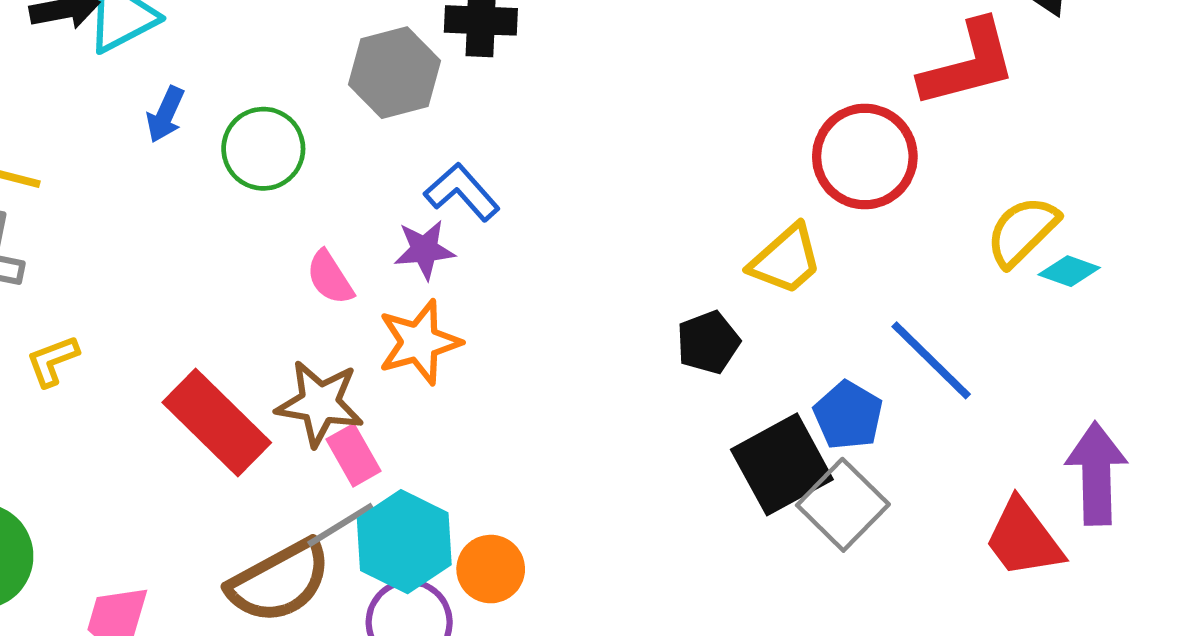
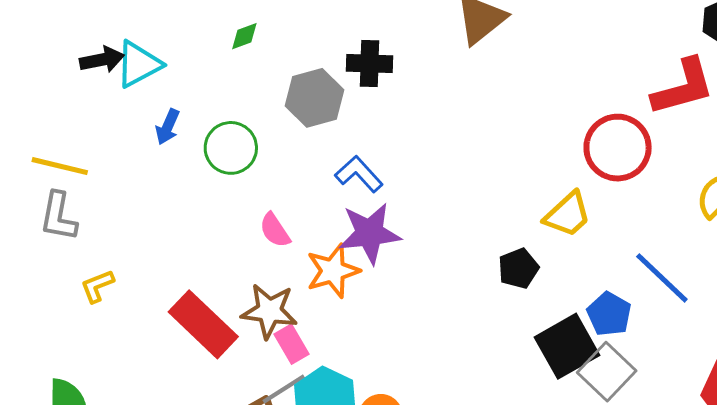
purple star: (424, 250) -> (369, 233), moved, size x1.6

